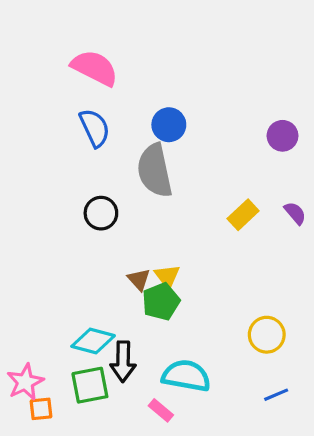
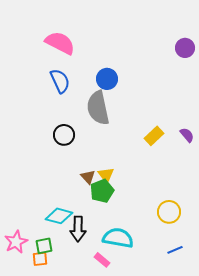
purple circle: (283, 136) -> (185, 48), moved
green square: (90, 385) -> (44, 246), moved, size x0.7
orange square: (41, 409) -> (40, 259), moved

